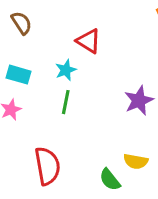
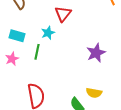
red triangle: (89, 41) -> (63, 14), turned 36
green line: (66, 102) -> (37, 52), moved

